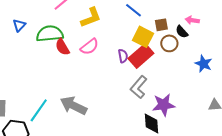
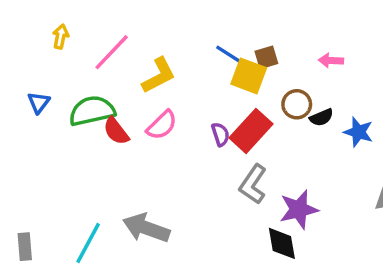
brown square: (161, 25) -> (266, 57), moved
black semicircle: (182, 32) -> (321, 117), moved, turned -64
yellow square: (143, 37) -> (249, 76), moved

